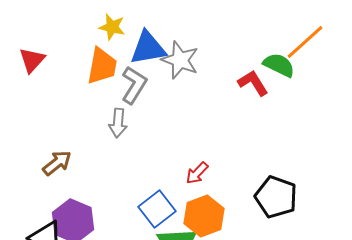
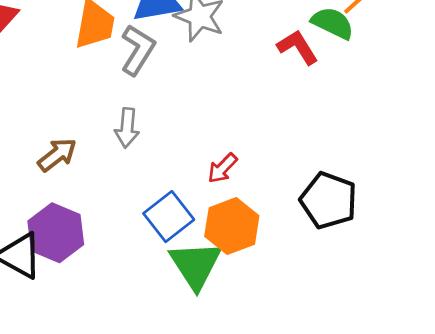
gray arrow: (118, 123) -> (127, 128), moved
brown arrow: (57, 163) -> (57, 155), moved

